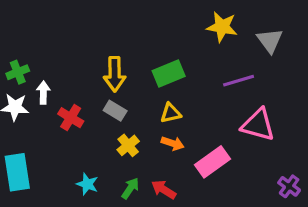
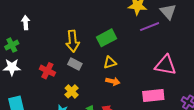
purple line: (239, 81) -> (150, 27), moved
white arrow: (43, 92) -> (26, 23), moved
yellow cross: (128, 145) -> (72, 91), moved
pink rectangle: (213, 162) -> (153, 95), moved, turned 35

